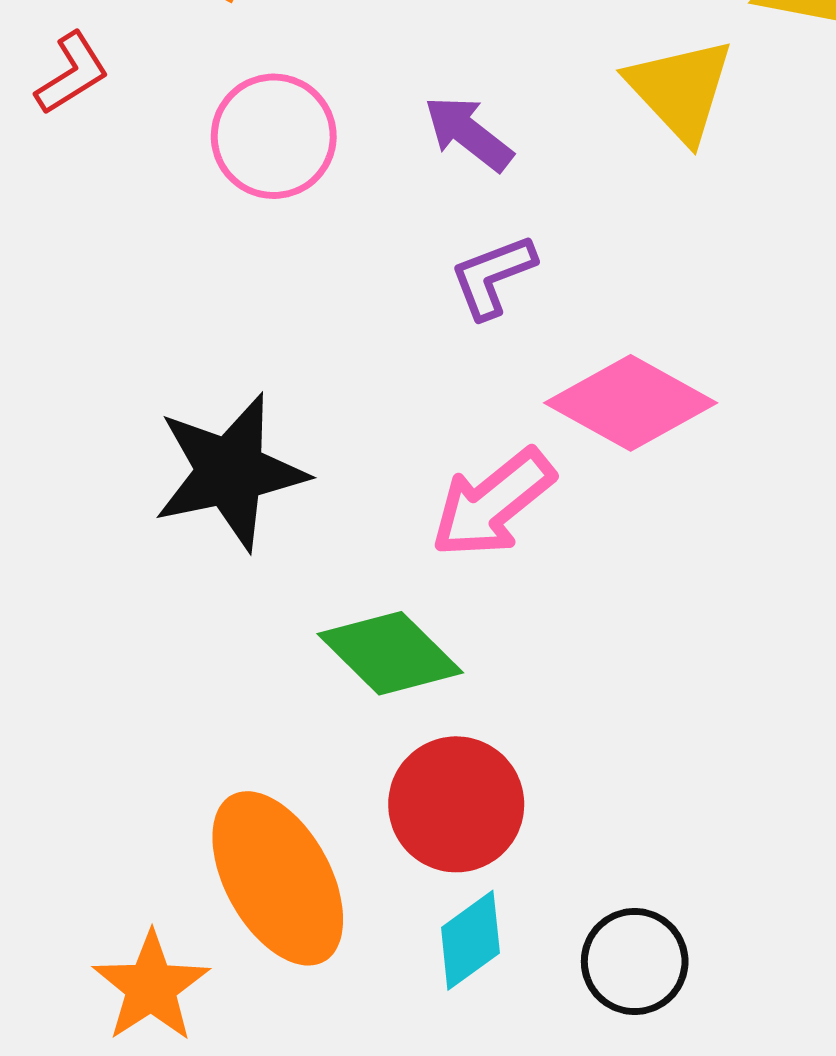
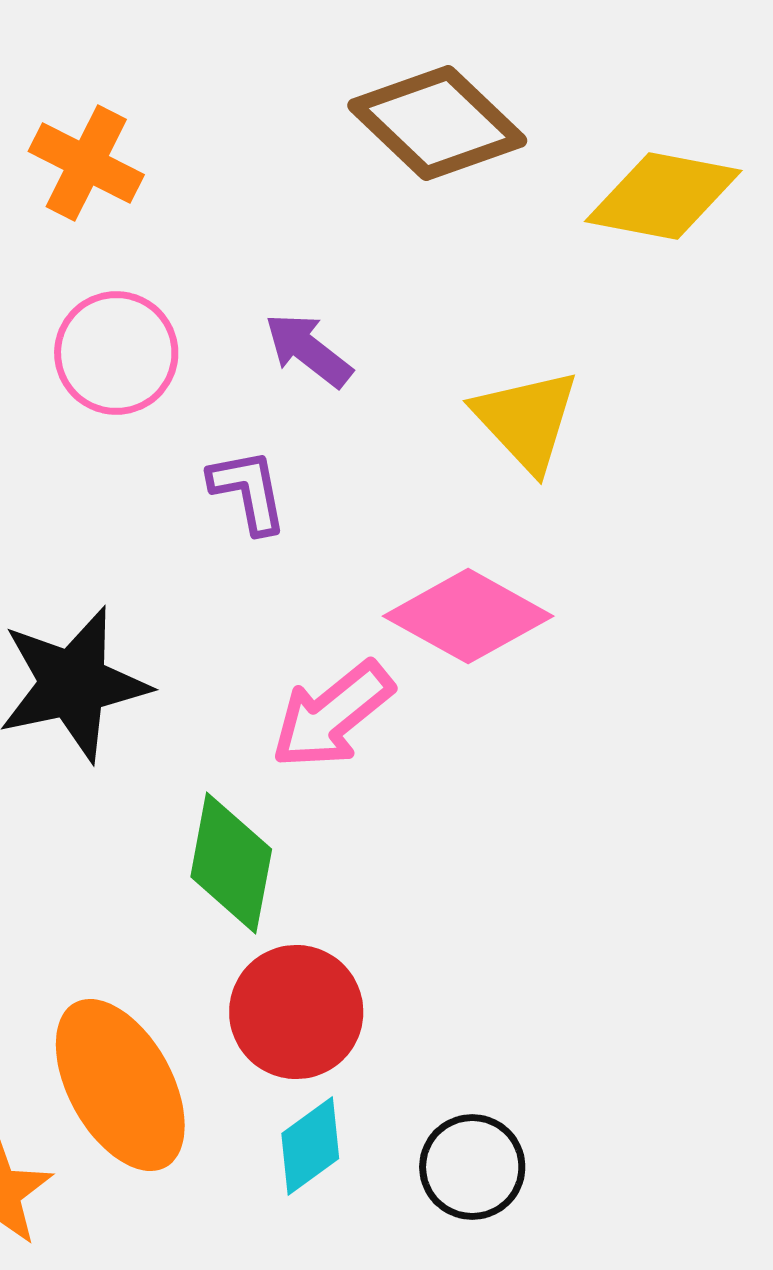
yellow triangle: (680, 90) -> (526, 420), moved
purple L-shape: (493, 276) -> (248, 491), moved, turned 100
green diamond: (390, 653) -> (231, 863), turned 56

